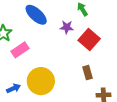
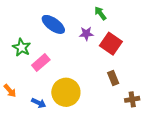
blue arrow: (14, 88) -> (39, 103), turned 56

